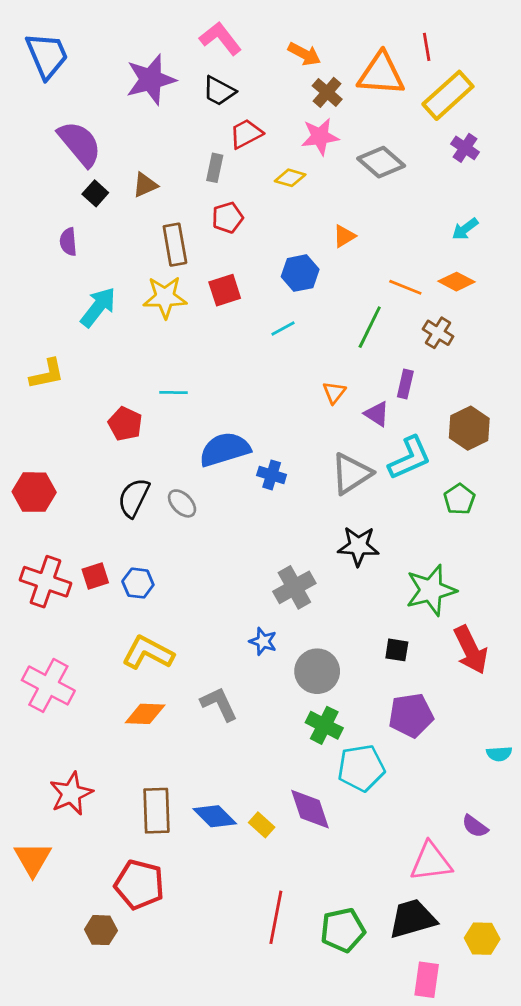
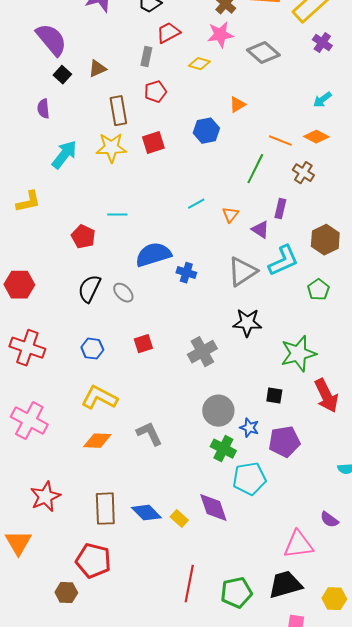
cyan line: (283, 329) -> (196, 204), moved
red square: (95, 576) -> (143, 344), moved
blue star: (263, 641) -> (249, 428), moved

